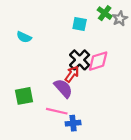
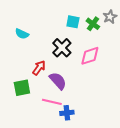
green cross: (105, 13) -> (93, 24), moved
black cross: (80, 60) -> (62, 48), moved
red arrow: (72, 74) -> (39, 68), moved

